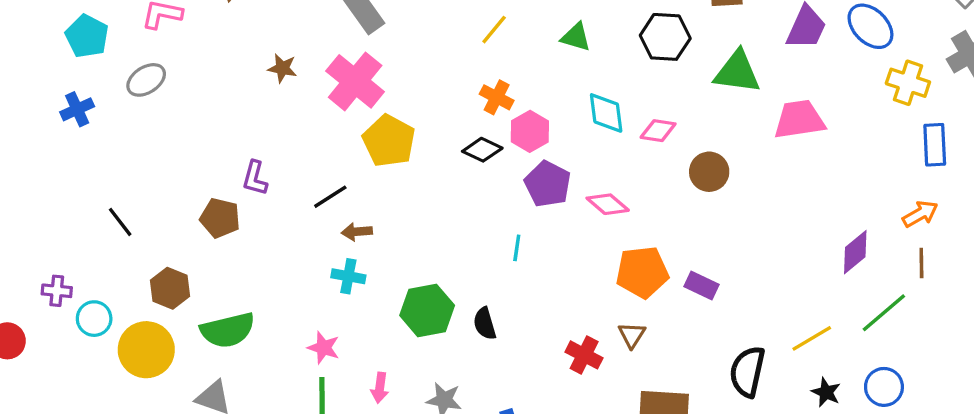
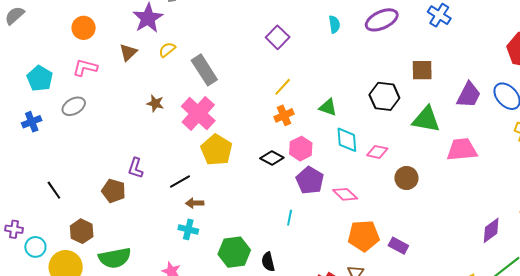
green triangle: (576, 37) -> (328, 107), moved
orange cross: (497, 97) -> (284, 115), moved, turned 36

